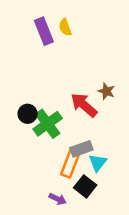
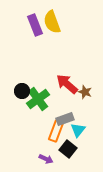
yellow semicircle: (65, 27) -> (52, 22), size x1.6
brown star: (106, 91) -> (85, 92), moved

